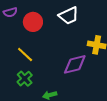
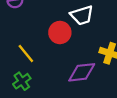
red circle: (33, 22) -> (60, 32), moved

